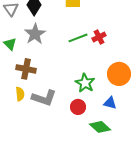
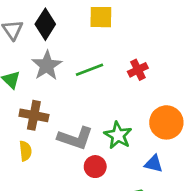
green line: (78, 38) -> (89, 70), moved
gray L-shape: (44, 98) -> (75, 138), moved
red circle: (78, 107) -> (95, 167), moved

